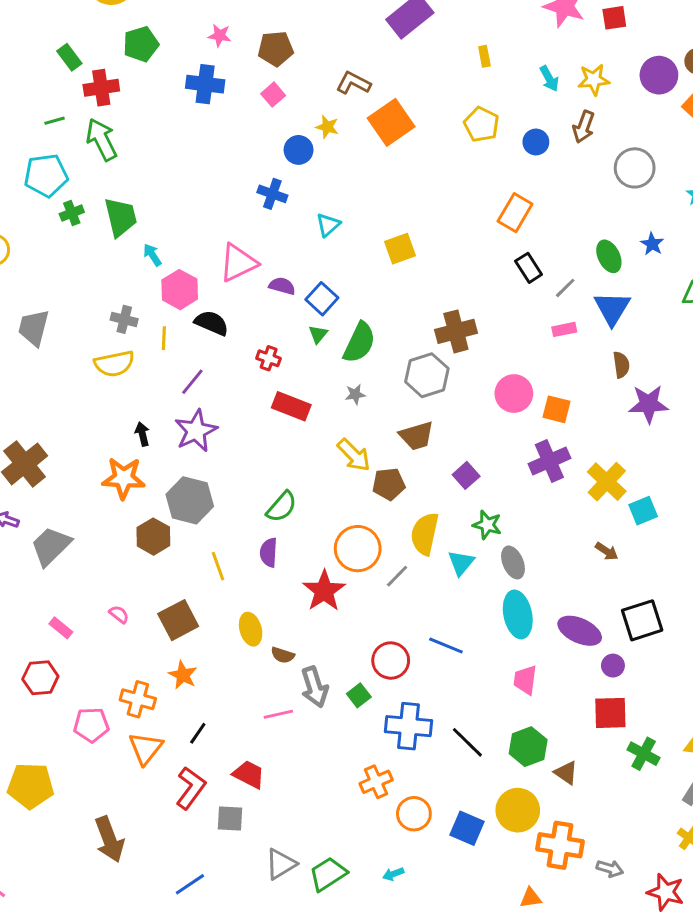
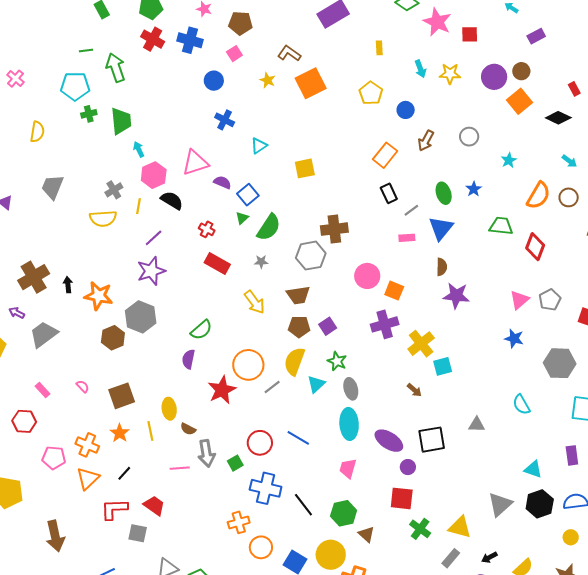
red cross: (101, 88) -> (153, 39), moved, turned 30
brown arrow: (584, 127) -> (426, 141), moved
blue circle: (299, 150) -> (214, 81), moved
gray circle: (635, 168) -> (469, 137), size x0.7
gray cross: (124, 319) -> (114, 190), turned 36
black arrow: (142, 434) -> (68, 285), moved
brown pentagon: (389, 484) -> (299, 327), moved
yellow line: (218, 566) -> (150, 431), moved
red L-shape: (191, 788) -> (114, 509), turned -136

